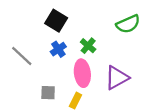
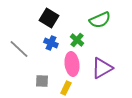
green semicircle: (128, 24) -> (100, 20), moved
blue cross: (58, 49) -> (51, 43), turned -32

